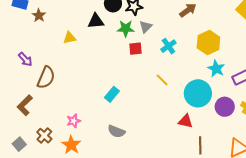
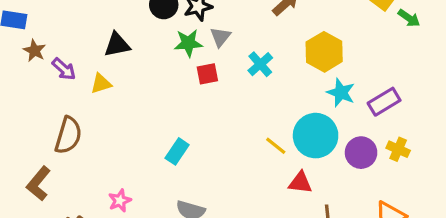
brown star: (39, 15) -> (35, 51), moved
black triangle: (96, 21) -> (117, 45), moved
yellow triangle: (70, 38) -> (101, 84), moved
purple arrow: (25, 59) -> (64, 69), moved
yellow line: (162, 80) -> (276, 146), moved

